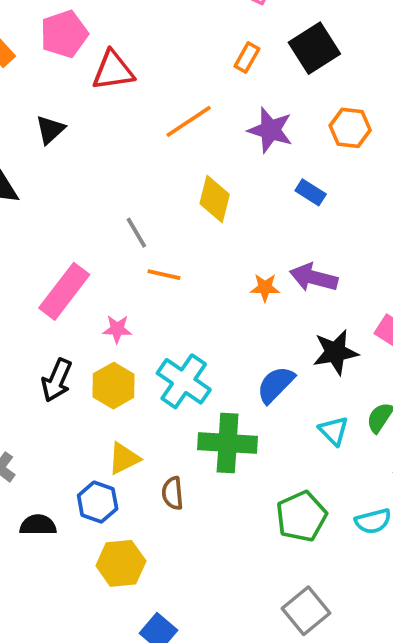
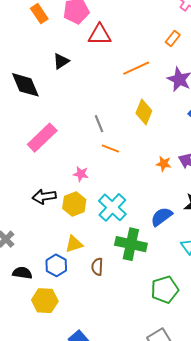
pink rectangle: (64, 291) -> (42, 138), moved
black arrow: (57, 380) -> (44, 197), turned 50
yellow hexagon: (121, 563) -> (45, 301), moved

